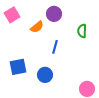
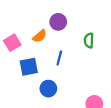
pink square: (12, 15) -> (12, 43), moved
blue square: (18, 67) -> (29, 67), moved

